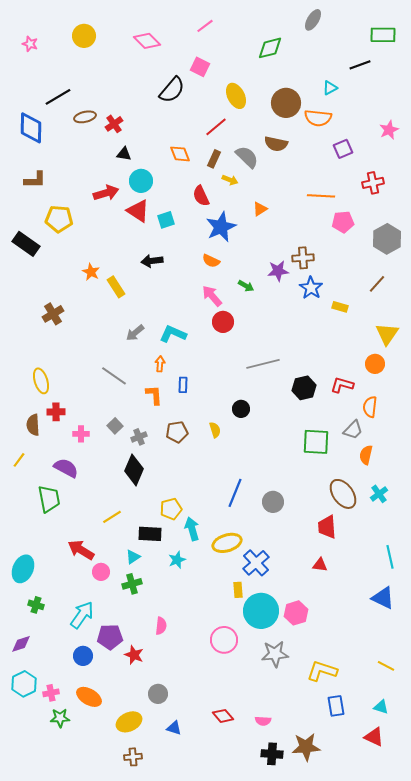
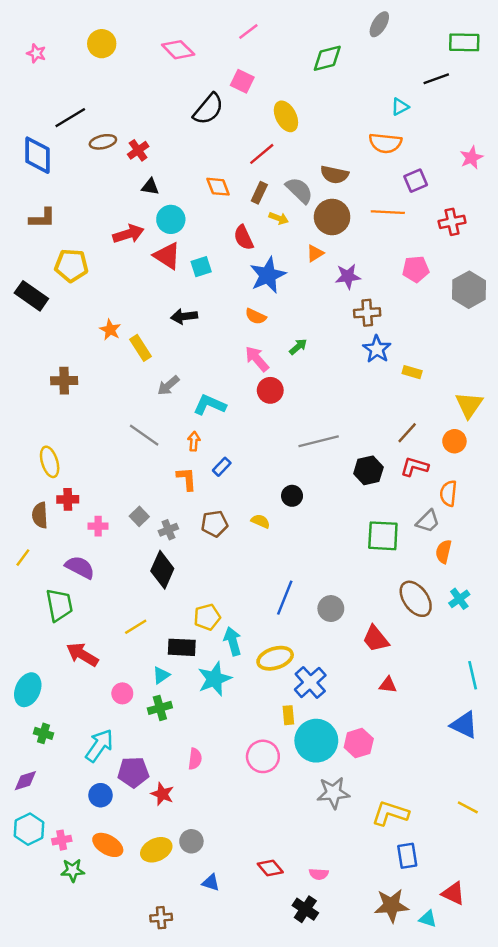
brown circle: (286, 103) -> (332, 217), moved
orange line: (321, 196) -> (388, 212), moved
purple star: (278, 271) -> (348, 276), moved
brown line: (377, 284) -> (407, 433), moved
green arrow: (246, 286) -> (298, 347), turned -70
brown cross: (53, 314) -> (64, 381), turned 30
gray arrow: (135, 333) -> (168, 385), moved
gray line: (114, 376) -> (144, 435), moved
blue rectangle: (183, 385) -> (222, 467), turned 42
yellow semicircle: (215, 430) -> (261, 521), turned -49
red trapezoid: (327, 527) -> (376, 639), moved, turned -35
red arrow: (81, 550) -> (82, 655), moved
cyan star: (177, 560) -> (214, 679), size x1.6
pink circle: (224, 640) -> (263, 756), moved
cyan triangle: (381, 707) -> (428, 919), moved
yellow ellipse: (129, 722) -> (156, 850), moved
brown star: (306, 747) -> (391, 906), moved
black cross: (272, 754) -> (305, 909), moved, turned 30

